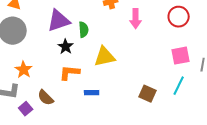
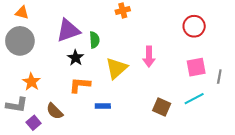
pink arrow: (136, 19) -> (149, 57), moved
yellow triangle: (105, 57) -> (116, 68), turned -30
cyan line: (179, 86) -> (194, 99), turned 36

